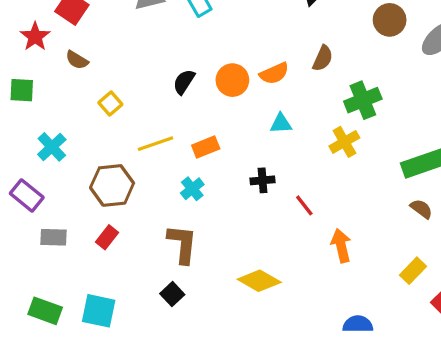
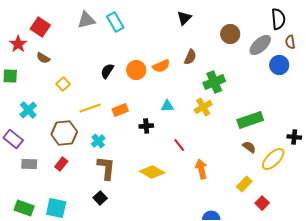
cyan triangle: (281, 124) -> (167, 106), moved
black cross: (263, 180) -> (146, 126), moved
cyan cross: (192, 189) -> (98, 141), moved
yellow diamond: (259, 281) -> (152, 172), moved

